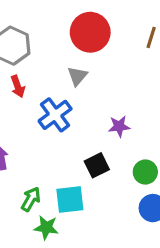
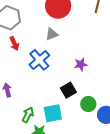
gray triangle: (77, 76) -> (52, 34), turned 32
green circle: (145, 172) -> (88, 104), moved

